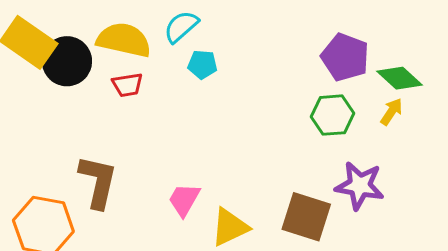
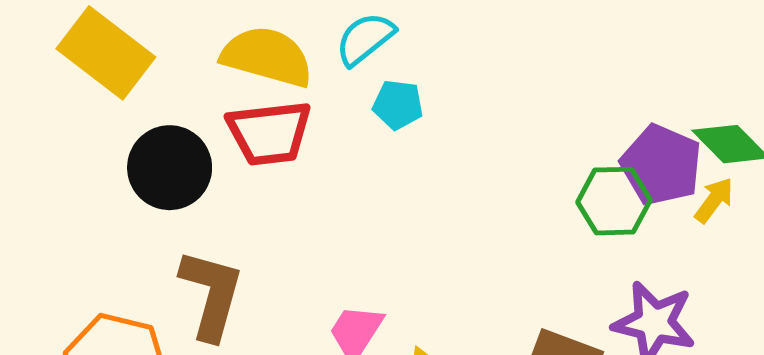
purple pentagon: (345, 57) -> (661, 165), moved
black circle: (67, 61) -> (170, 168), moved
red trapezoid: (127, 85) -> (269, 133), size x1.6

